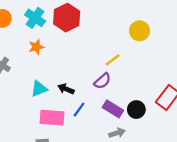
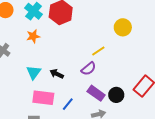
cyan triangle: (39, 89) -> (34, 72), turned -35
blue line: (79, 110) -> (68, 104), moved

